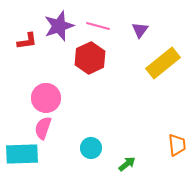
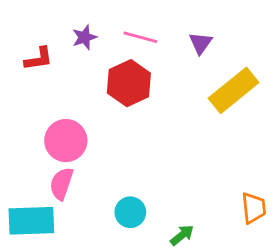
purple star: (59, 26) -> (84, 37), size x0.6

